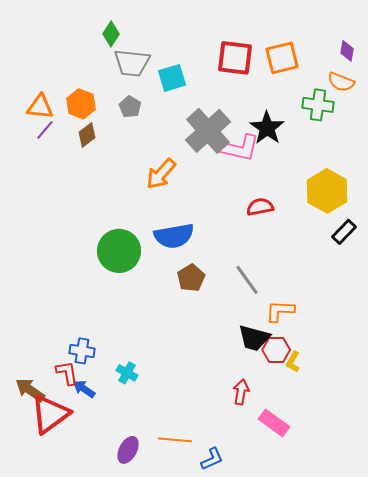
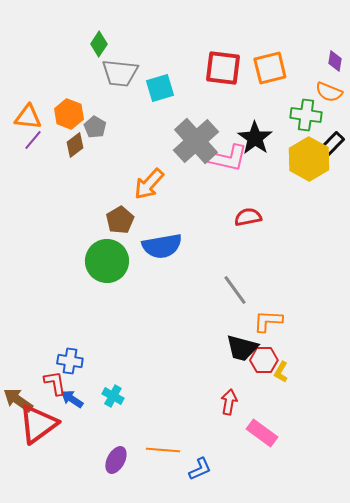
gray pentagon: (130, 107) -> (95, 127), moved
yellow hexagon: (327, 191) -> (309, 159), moved
black rectangle: (344, 232) -> (332, 144), moved
brown pentagon: (191, 278) -> (120, 220), moved
cyan cross: (127, 373) -> (113, 396), moved

